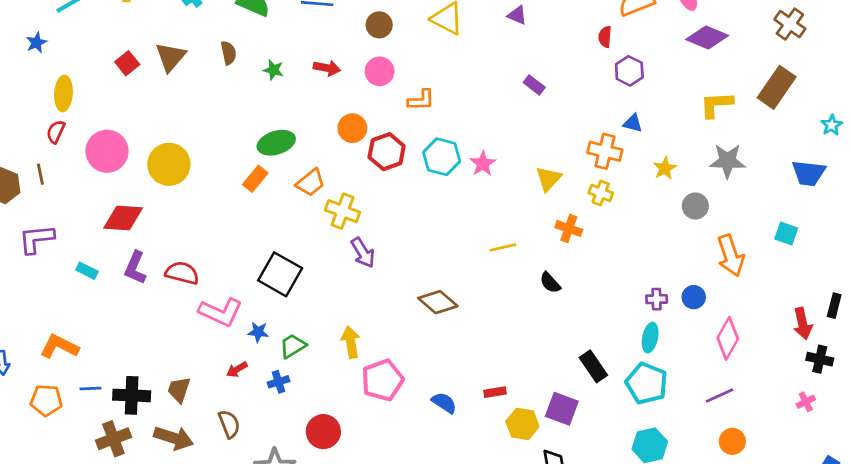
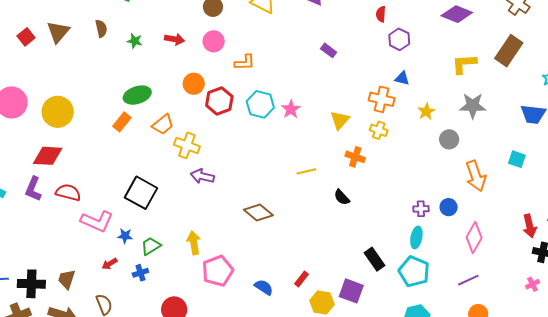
red diamond: (123, 218) -> (48, 156), moved
purple arrow: (363, 253) -> (202, 176), turned 135
red rectangle: (495, 392) -> (301, 279), turned -42

